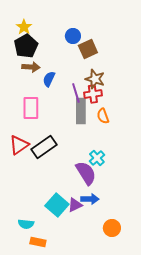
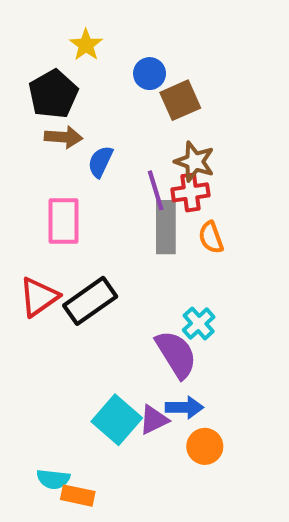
yellow star: (24, 27) -> (86, 45), moved
cyan semicircle: (26, 224) -> (53, 479), moved
orange circle: (112, 228) -> (205, 446), moved

